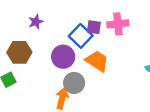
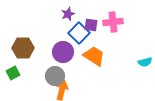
purple star: (36, 22) -> (68, 14), moved
gray circle: (74, 83) -> (55, 76), moved

